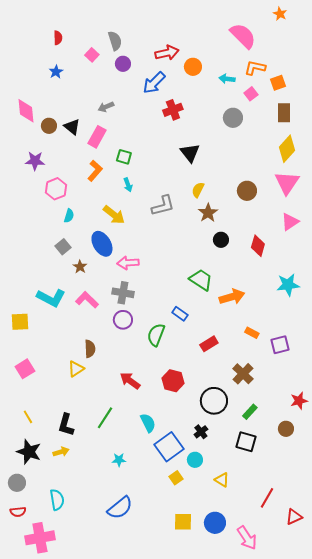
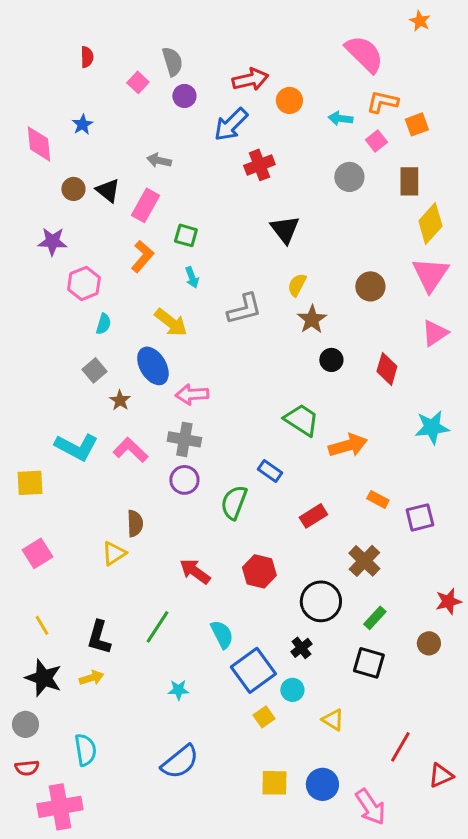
blue star: (56, 72) -> (82, 124), moved
gray arrow: (106, 107) -> (159, 160), turned 35
pink diamond: (26, 111) -> (39, 144), moved
brown rectangle: (284, 113) -> (409, 181), moved

